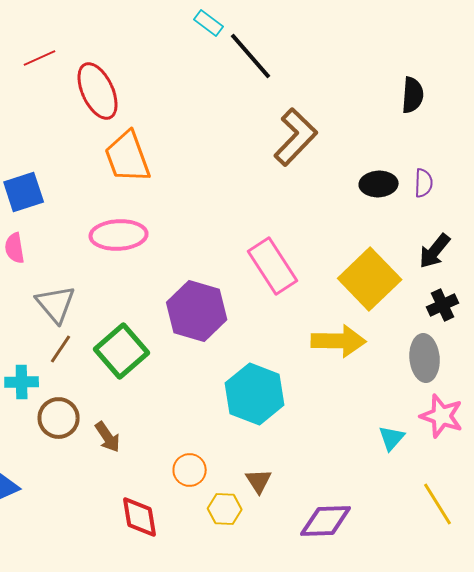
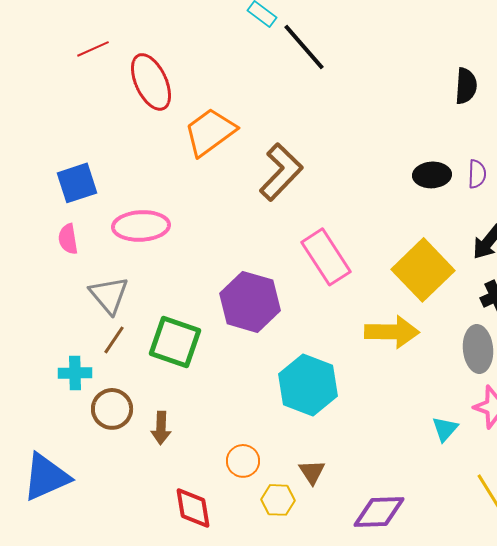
brown L-shape: (296, 137) -> (281, 172), moved
orange trapezoid: (128, 157) -> (210, 132), moved, turned 74
pink ellipse: (119, 235) -> (141, 226), moved
green square: (122, 351) -> (175, 342), turned -30
brown arrow: (108, 437) -> (161, 428), turned 36

